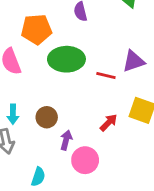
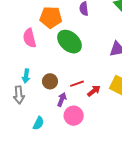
green ellipse: (66, 59) -> (69, 42), turned 35
red line: (106, 76) -> (77, 84), moved, turned -40

